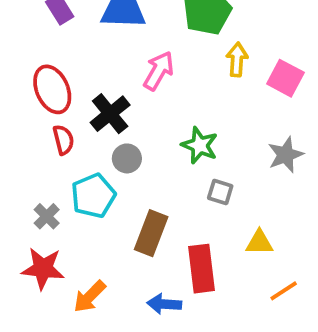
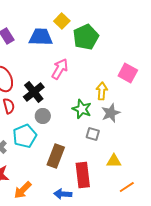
yellow arrow: (237, 60) -> (102, 91), moved
gray star: (285, 155) -> (111, 113), moved

